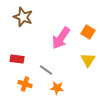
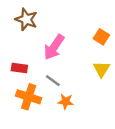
pink arrow: (61, 38) -> (54, 47), moved
orange cross: (25, 84) -> (29, 97), size x1.5

